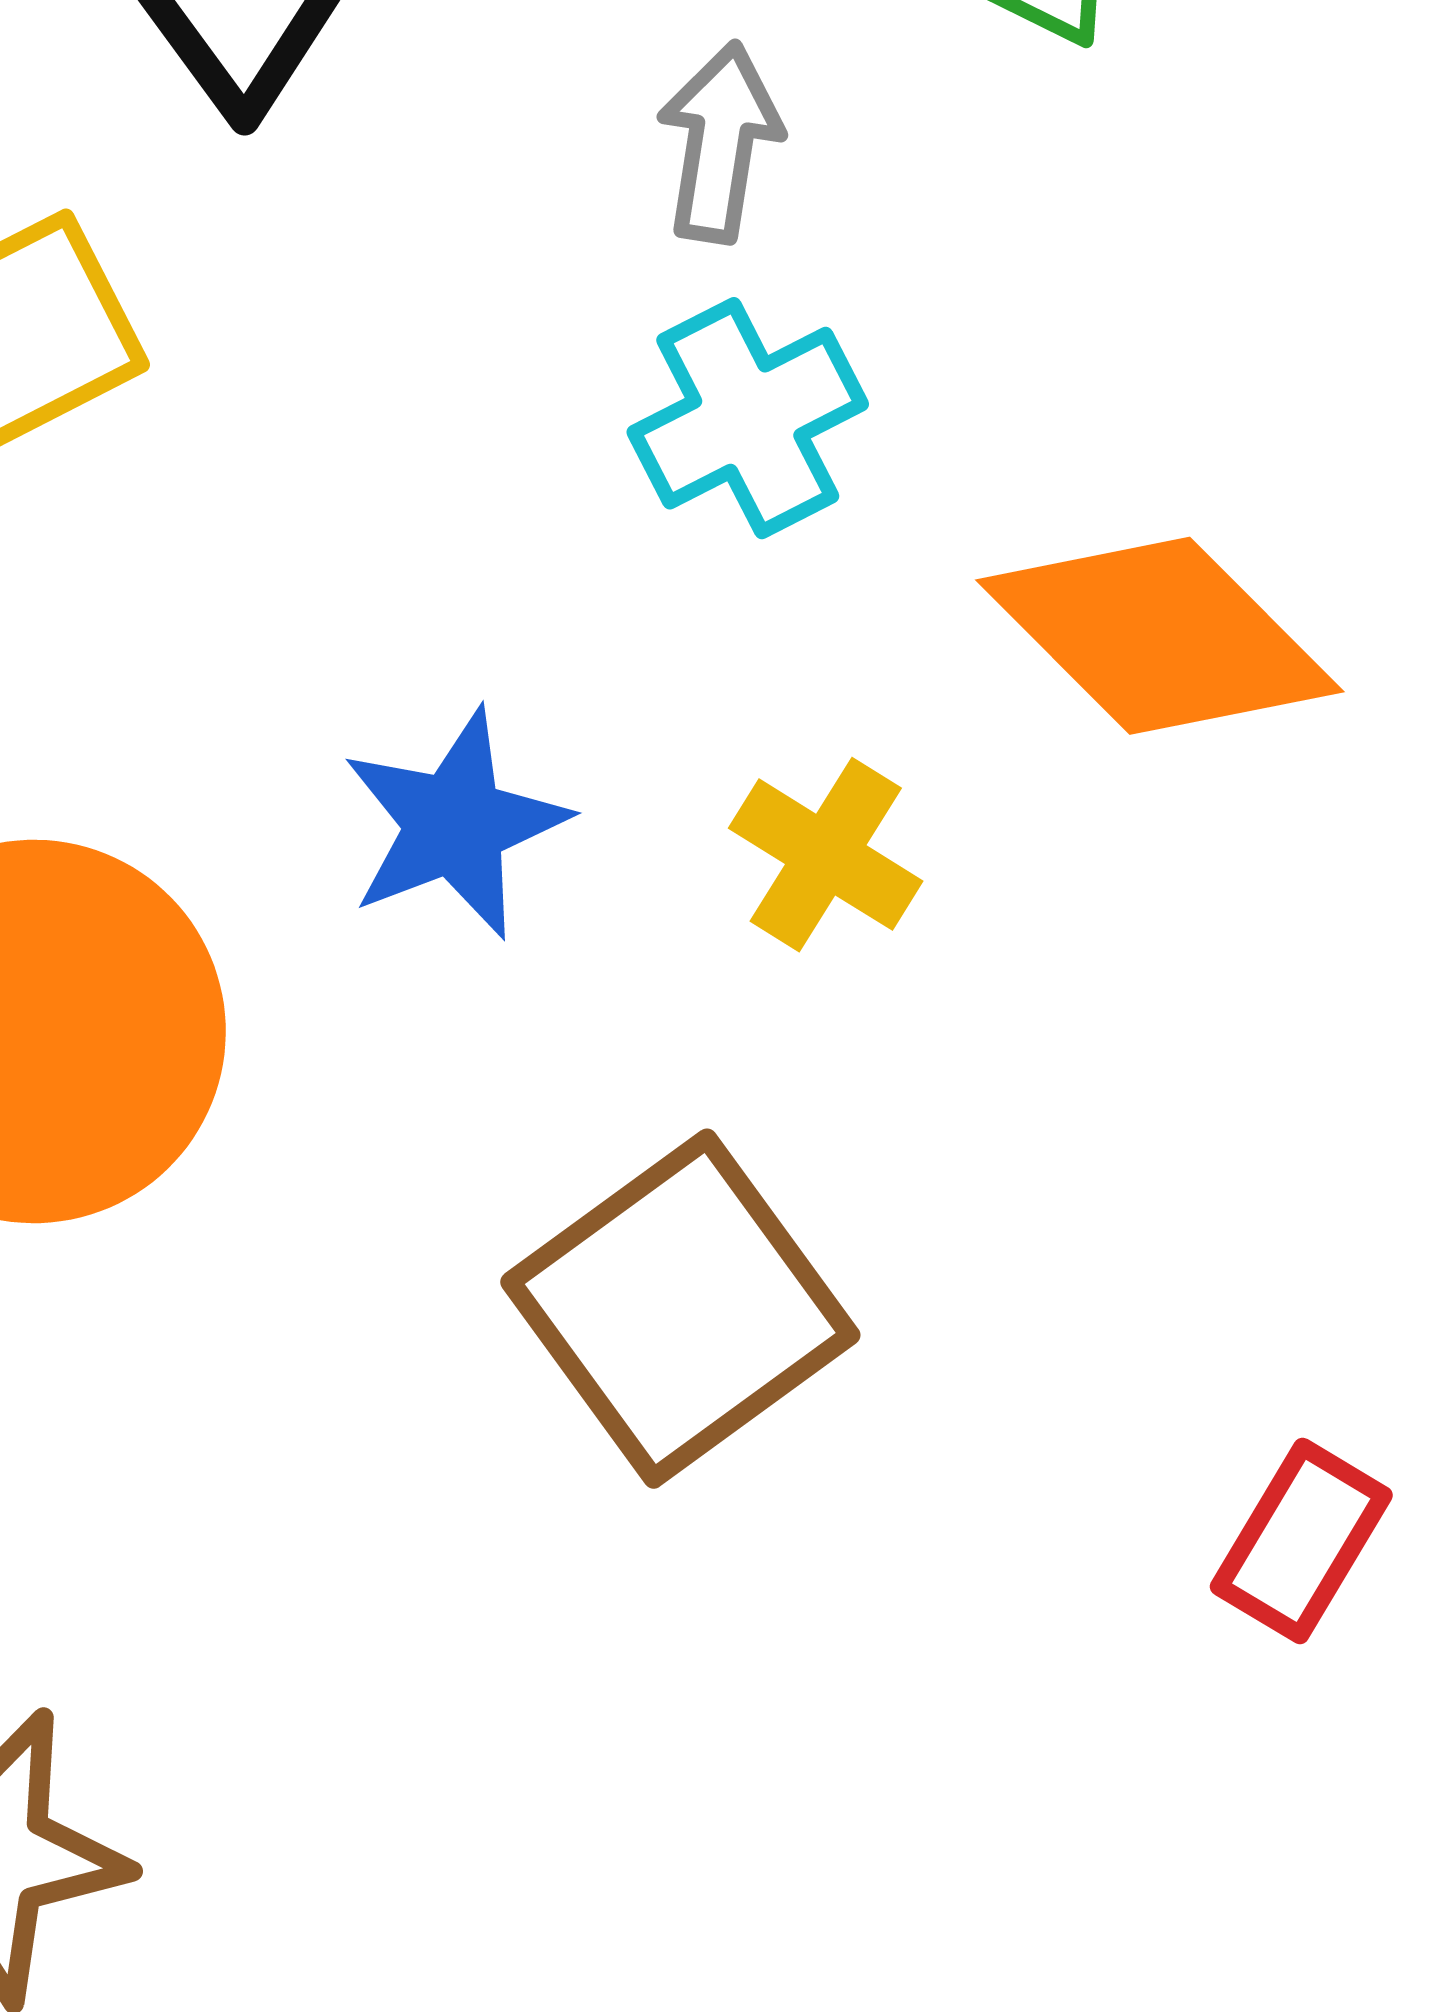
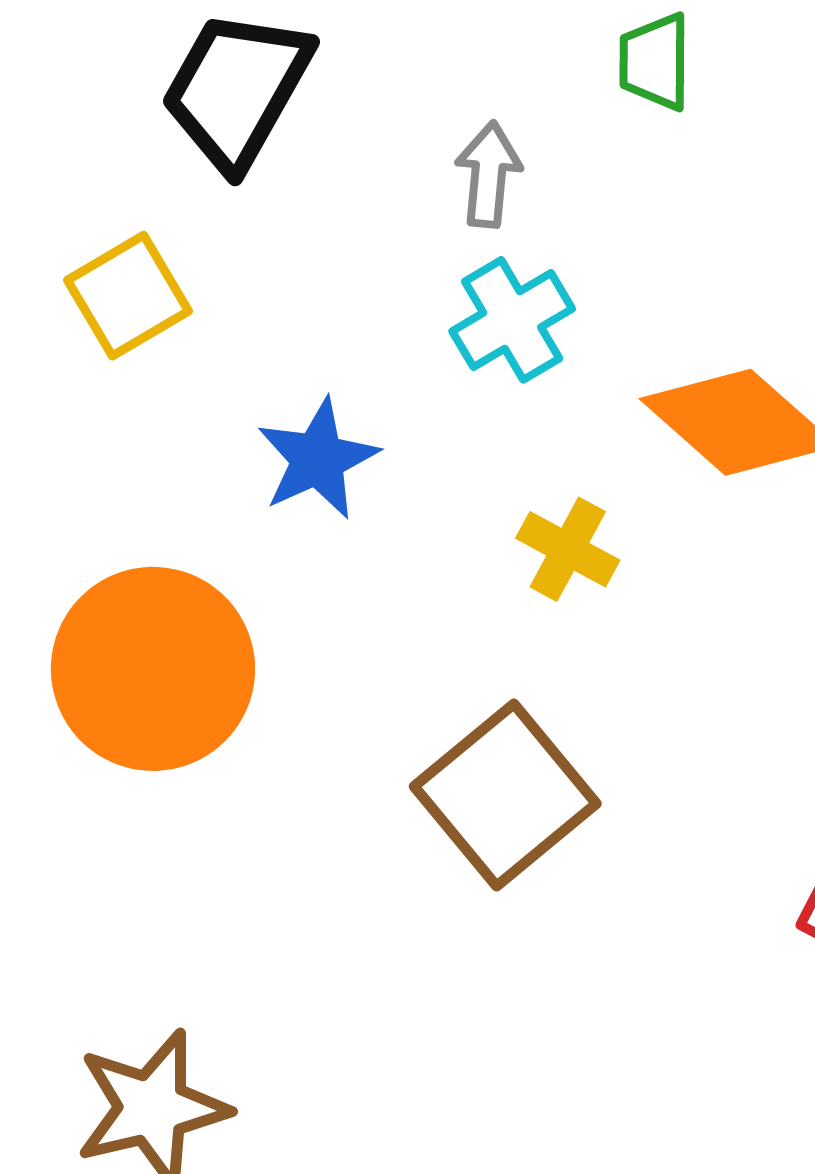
blue star: (455, 824) -> (318, 459), moved

